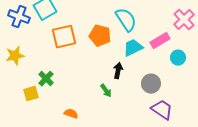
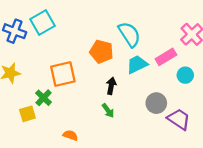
orange square: (64, 37) -> (63, 74), moved
black arrow: (118, 71) -> (111, 86), moved
purple trapezoid: (162, 110) -> (179, 119), moved

